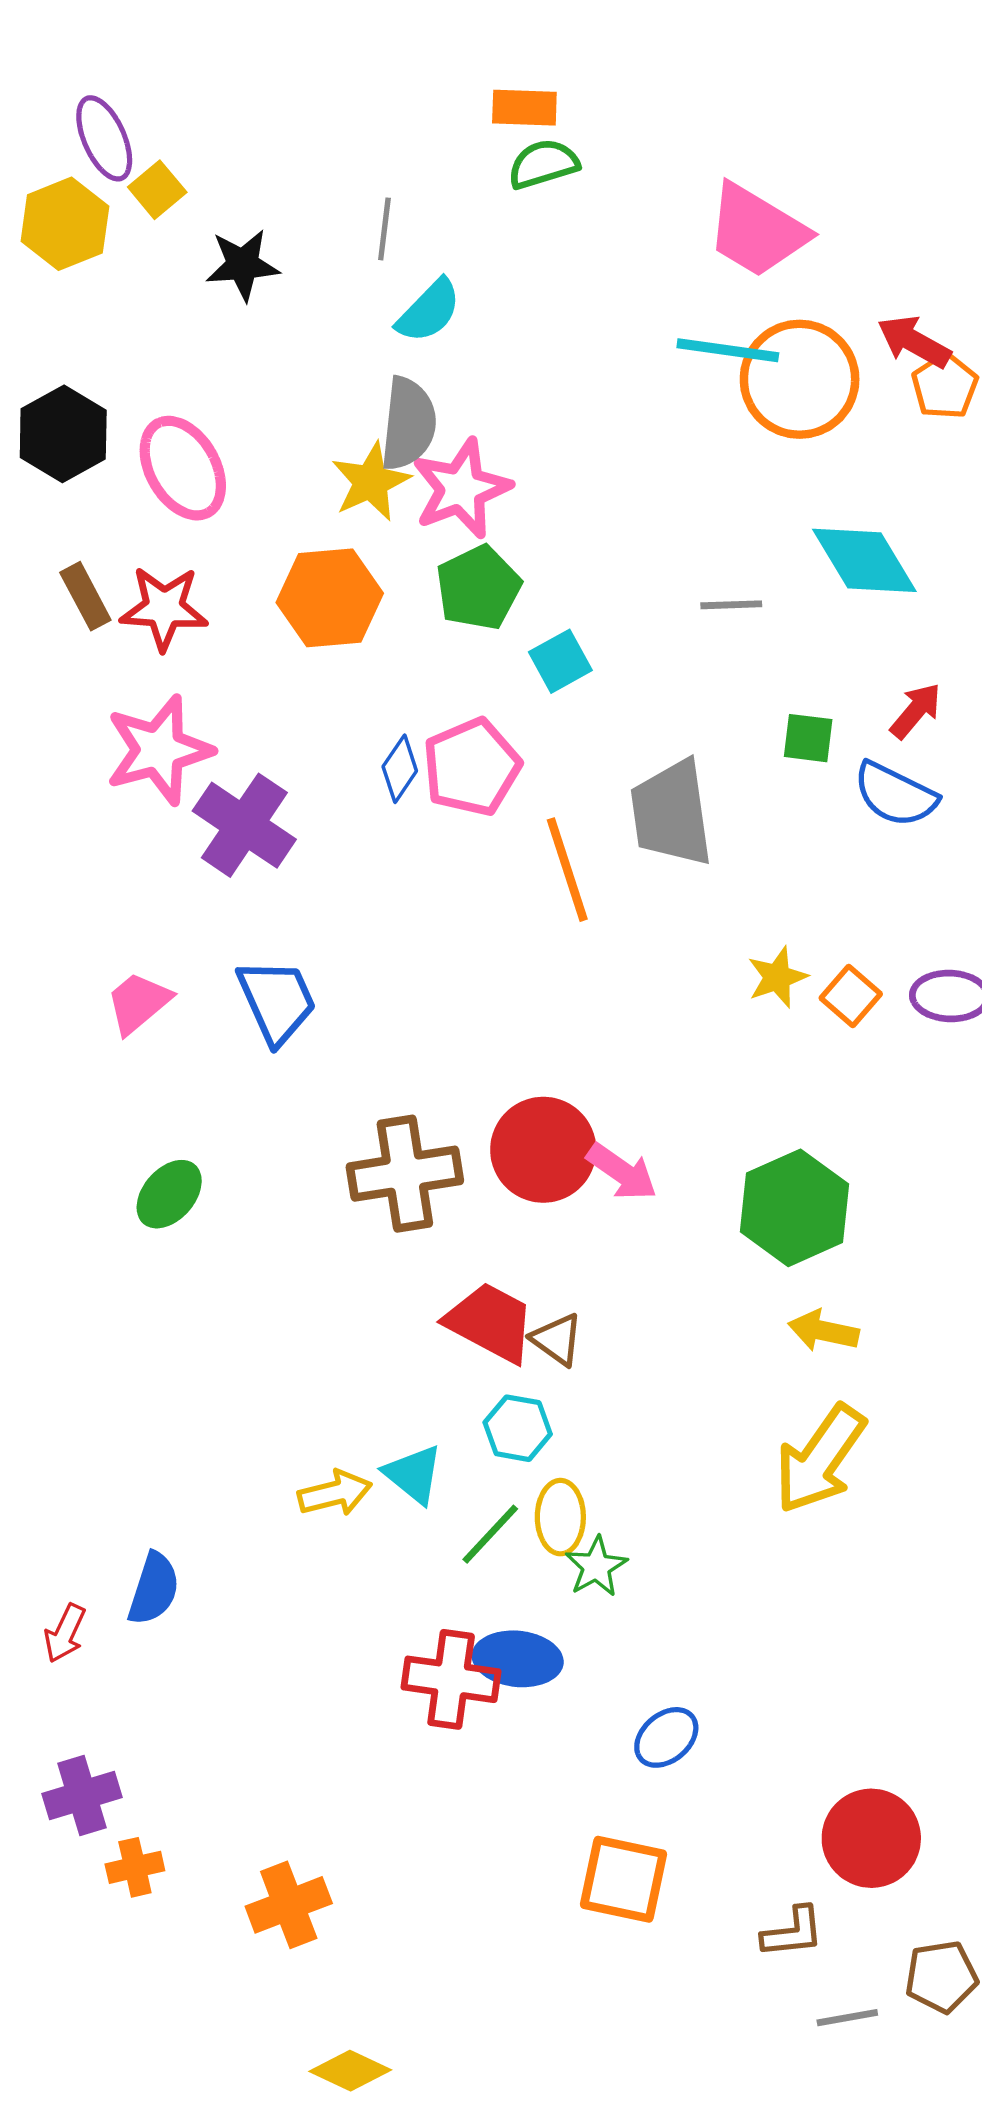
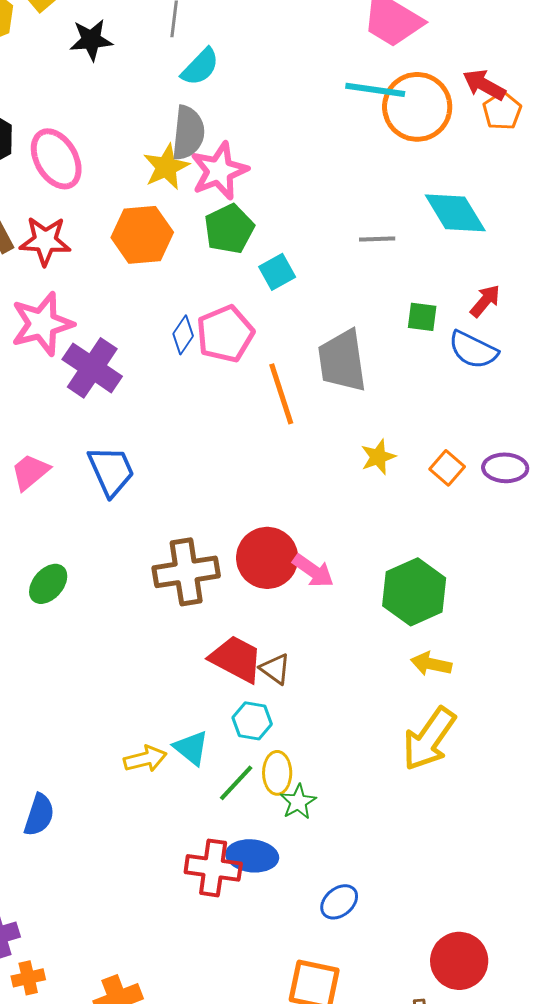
yellow star: (777, 977) -> (378, 457), moved

